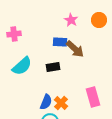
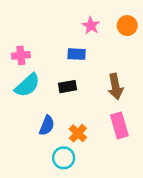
pink cross: (14, 34) -> (21, 55), moved
brown arrow: (75, 49) -> (116, 87), moved, turned 36
blue semicircle: (46, 102) -> (47, 125), moved

